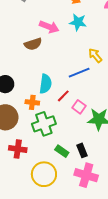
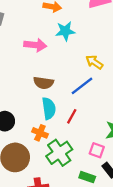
brown semicircle: (33, 44) -> (44, 83), moved, turned 42
orange cross: (32, 102) -> (40, 133), turned 32
pink square: (79, 107) -> (97, 150), moved

